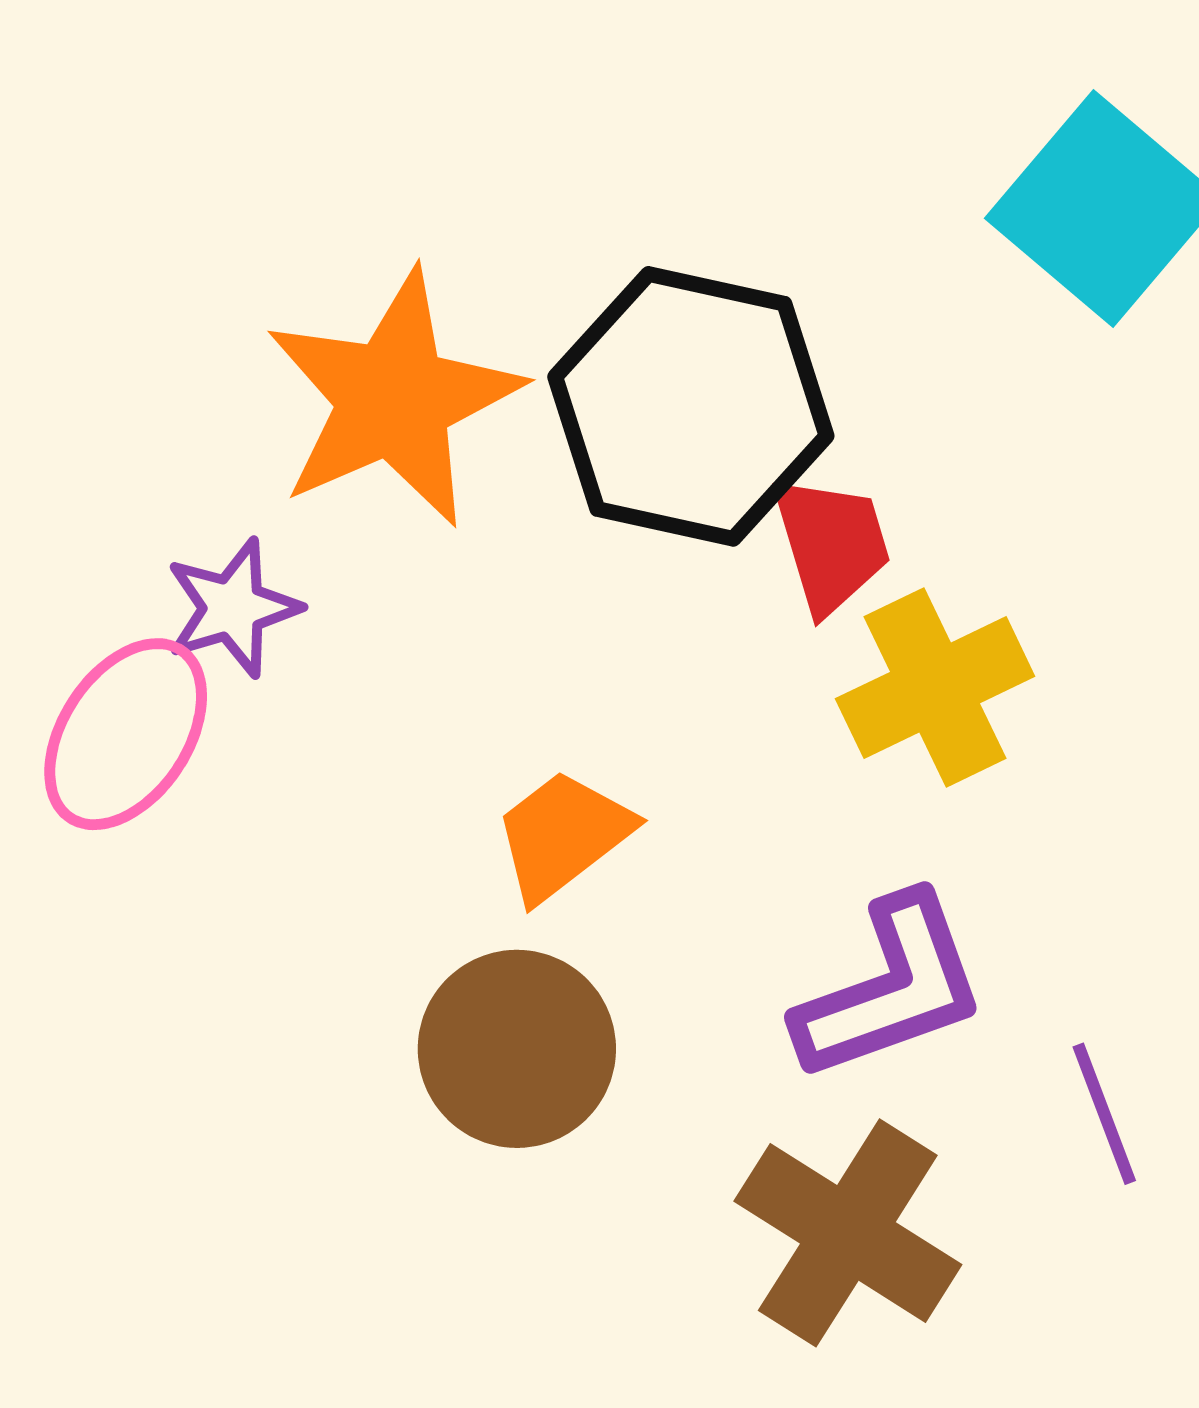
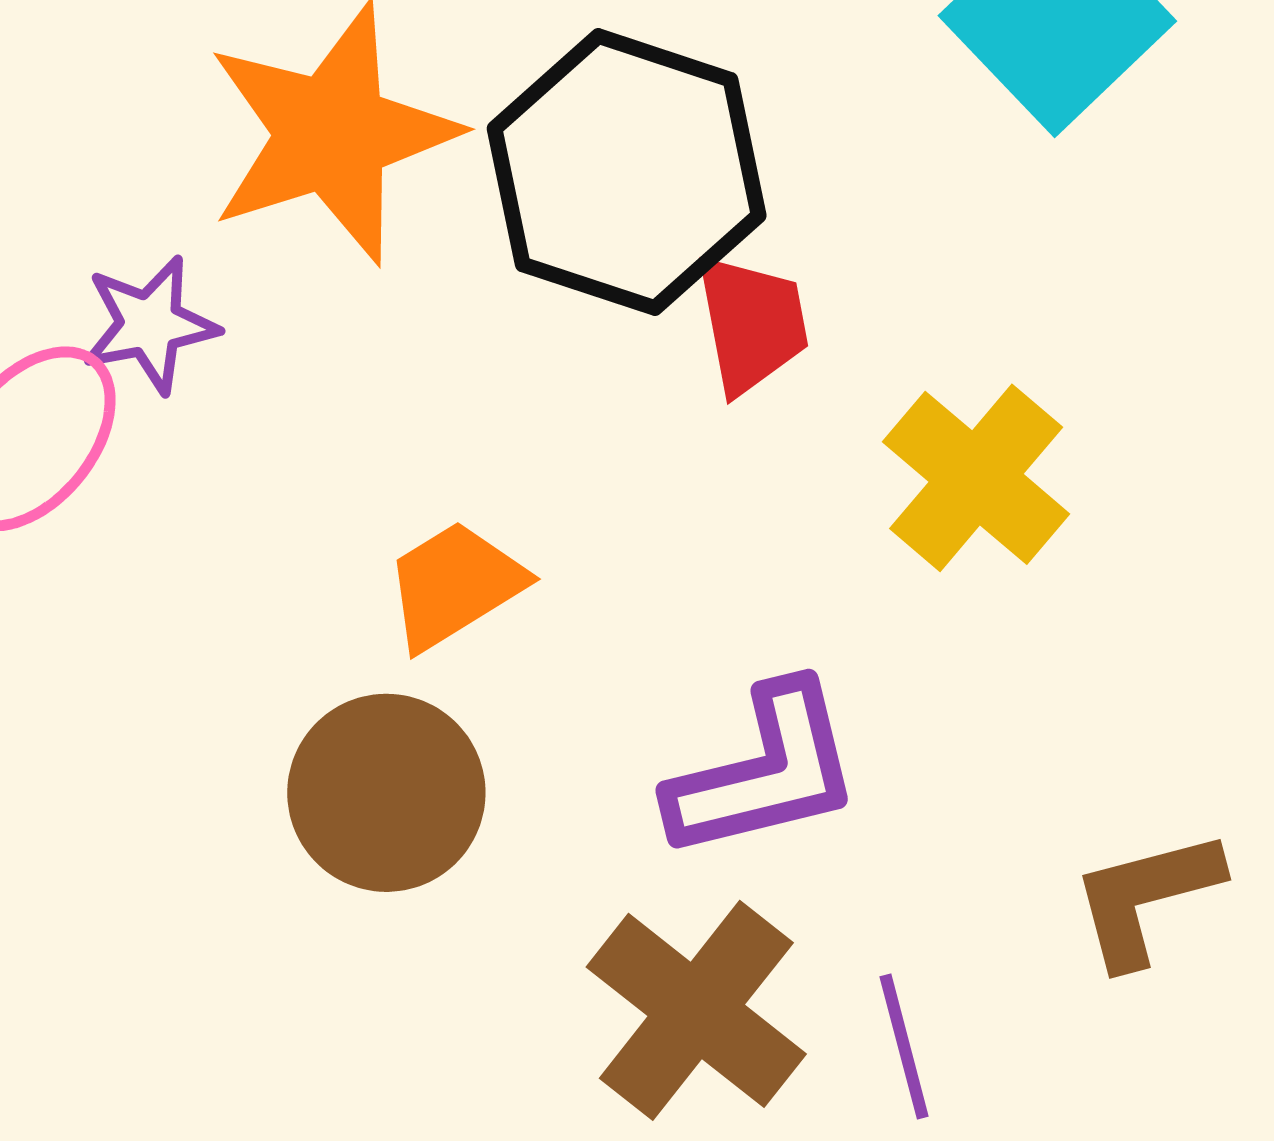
yellow cross: (935, 688) -> (976, 478), moved, turned -30
purple line: (1104, 1114) -> (904, 1047), moved

